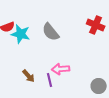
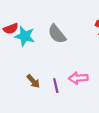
pink arrow: (61, 69) -> (78, 78), moved

